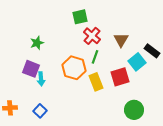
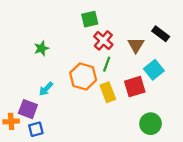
black rectangle: (152, 51) -> (161, 34), moved
purple square: (31, 69) -> (28, 109), moved
cyan arrow: (41, 79) -> (46, 89), turned 48
blue square: (40, 111) -> (36, 129), moved, turned 32

